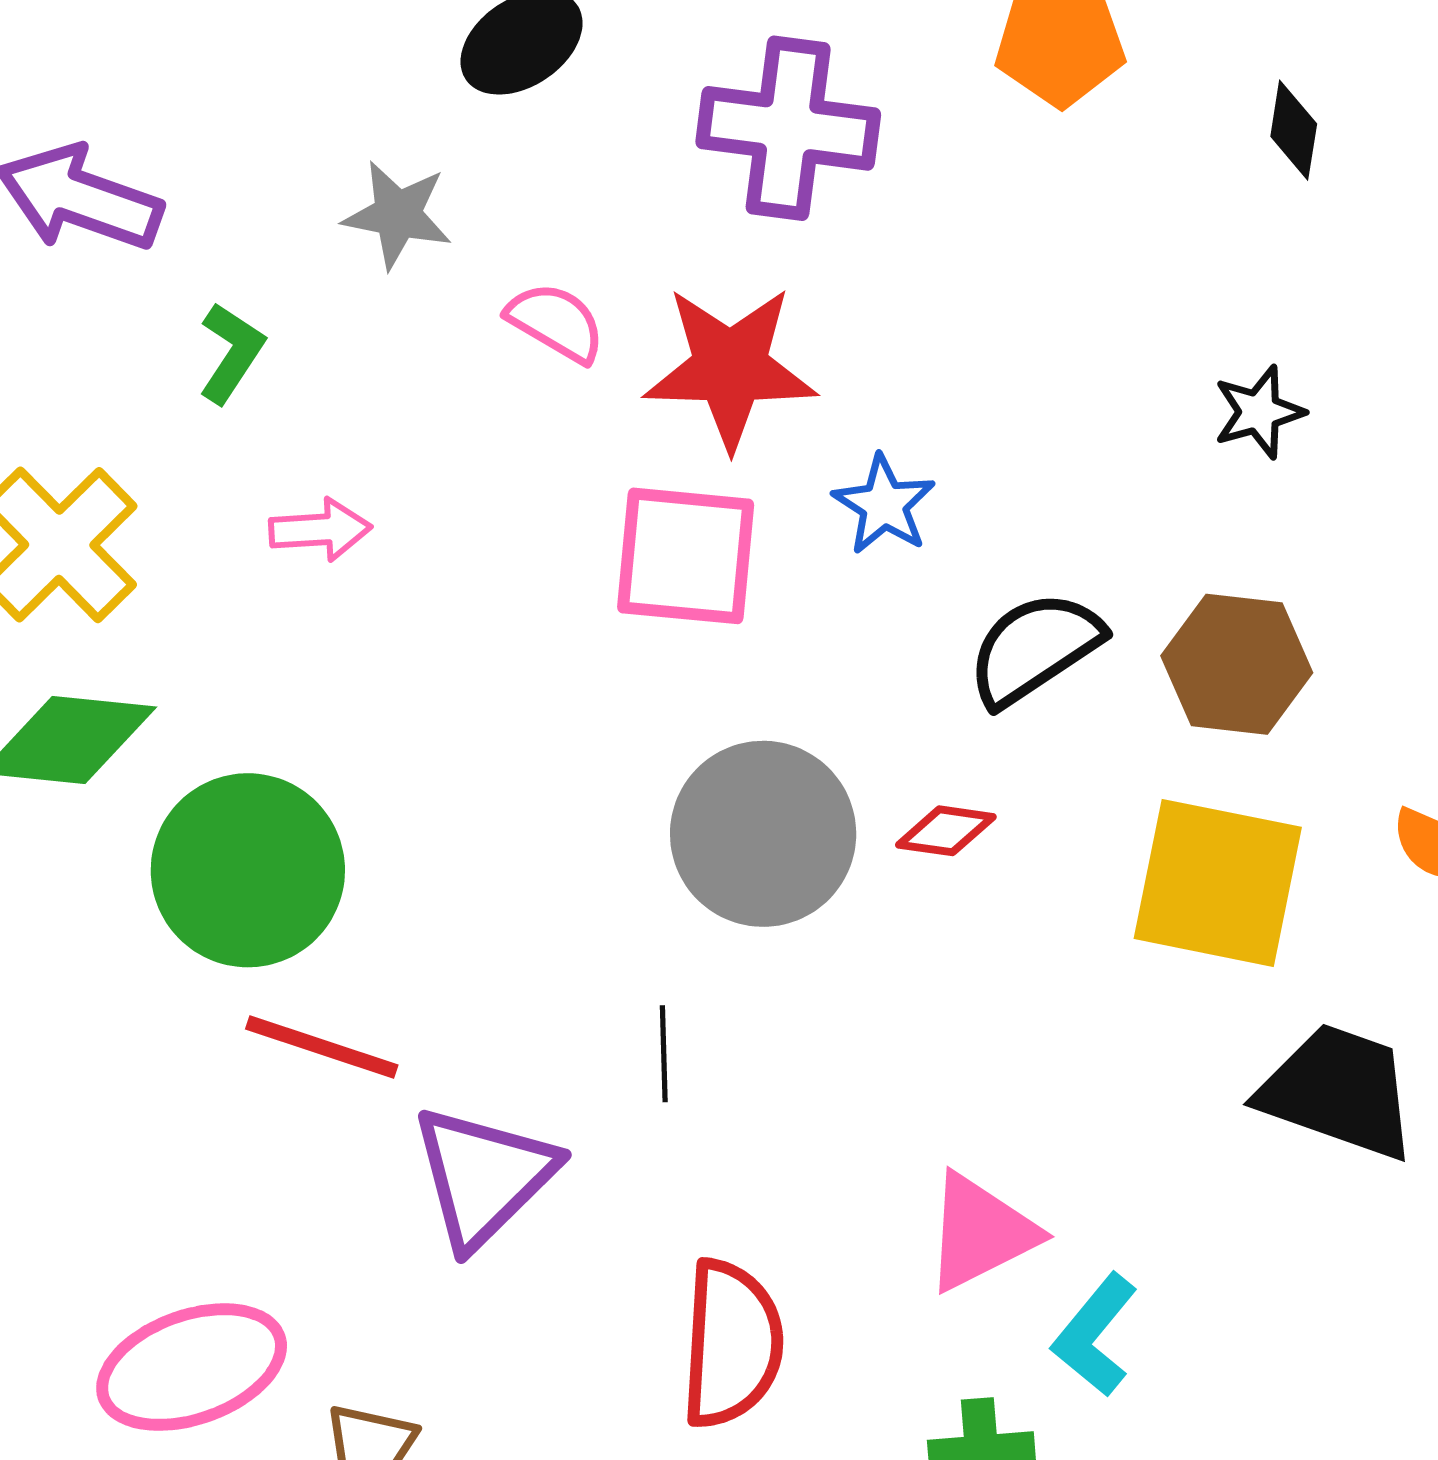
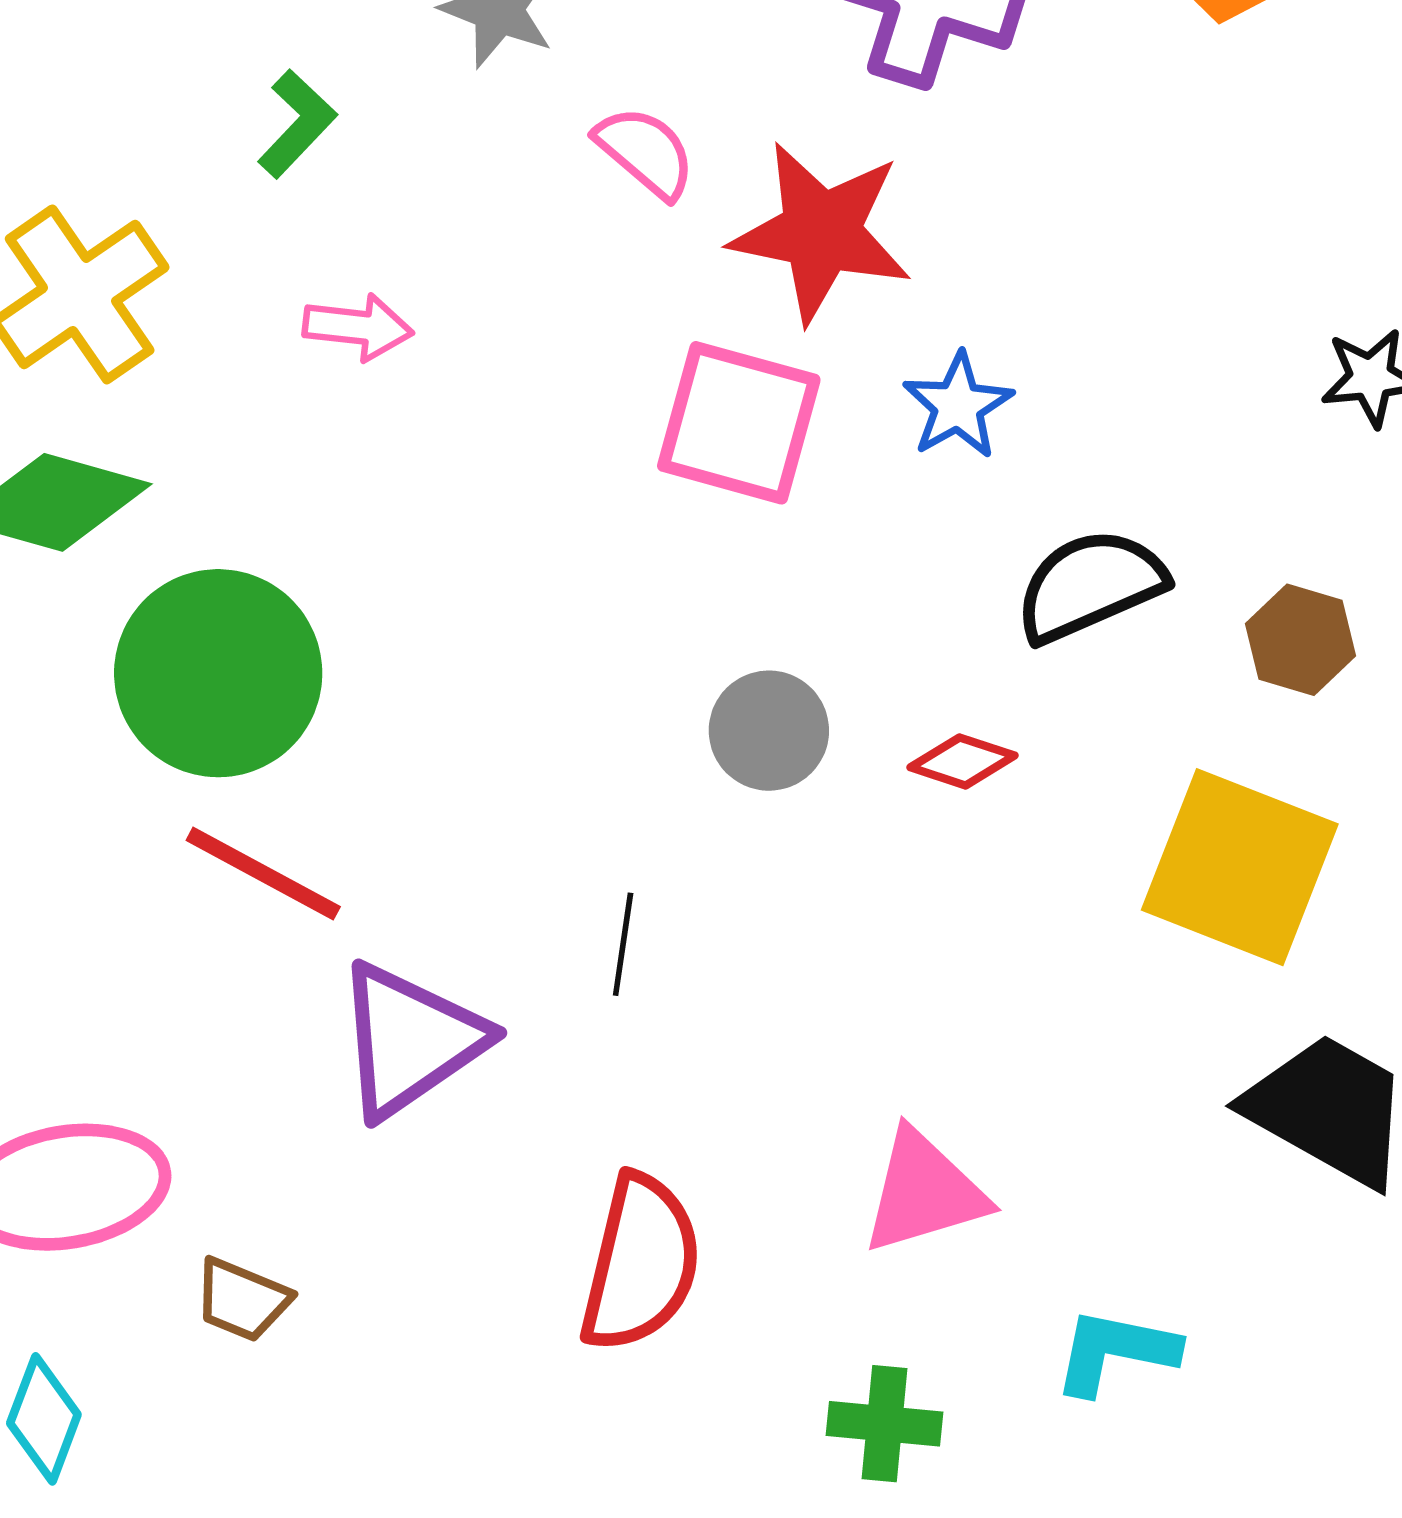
brown hexagon: (1237, 664) -> (1300, 640), size x0.7
gray circle: (763, 834) -> (769, 731), size x0.6
cyan L-shape: (1095, 1335) -> (1115, 1351), moved, turned 52

